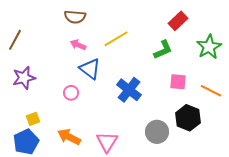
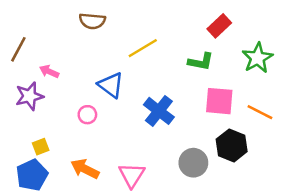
pink arrow: (78, 45) -> (49, 71), moved
green L-shape: (163, 50) -> (201, 62), turned 35
pink square: (178, 82) -> (219, 101), size x1.4

